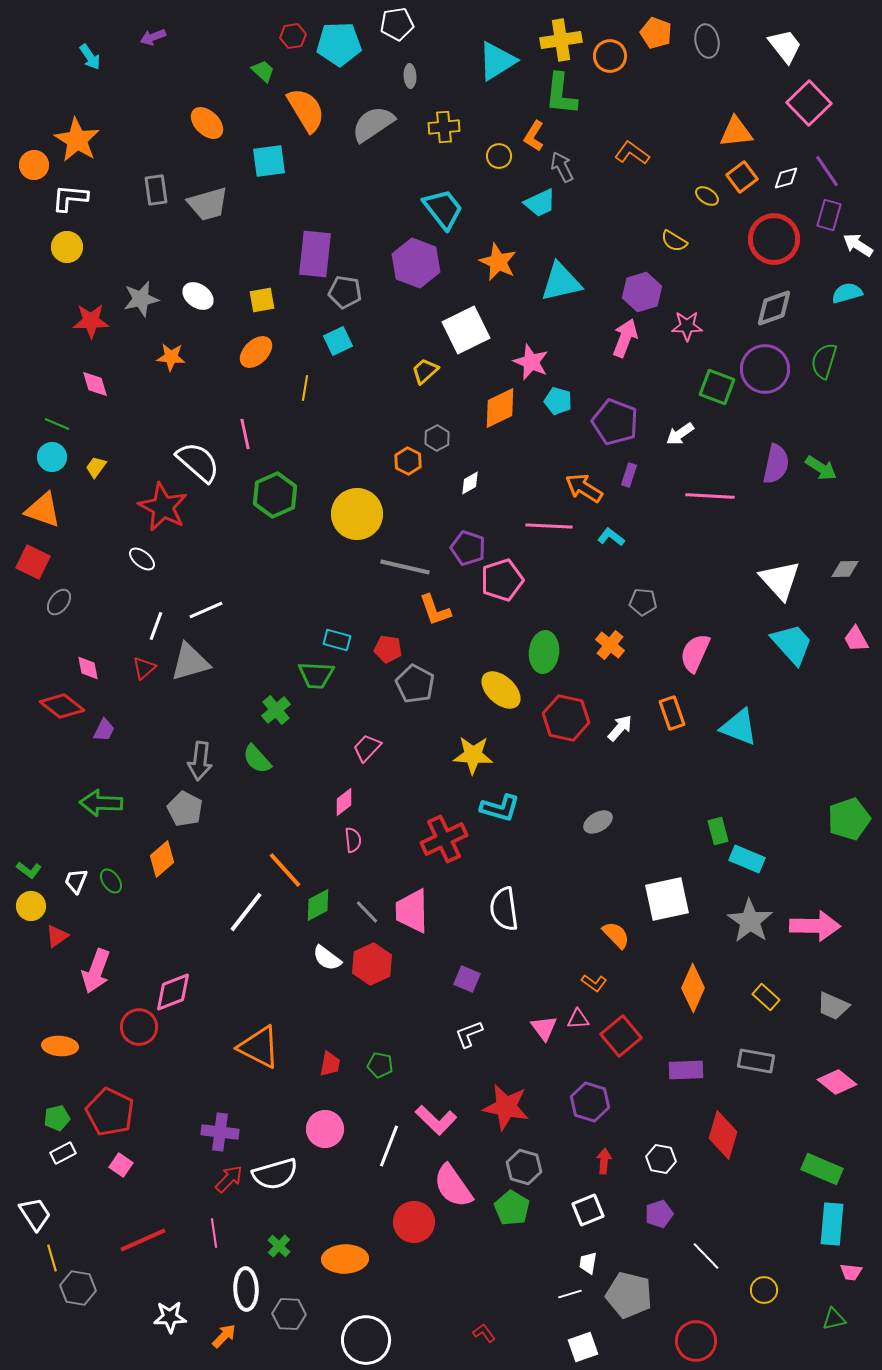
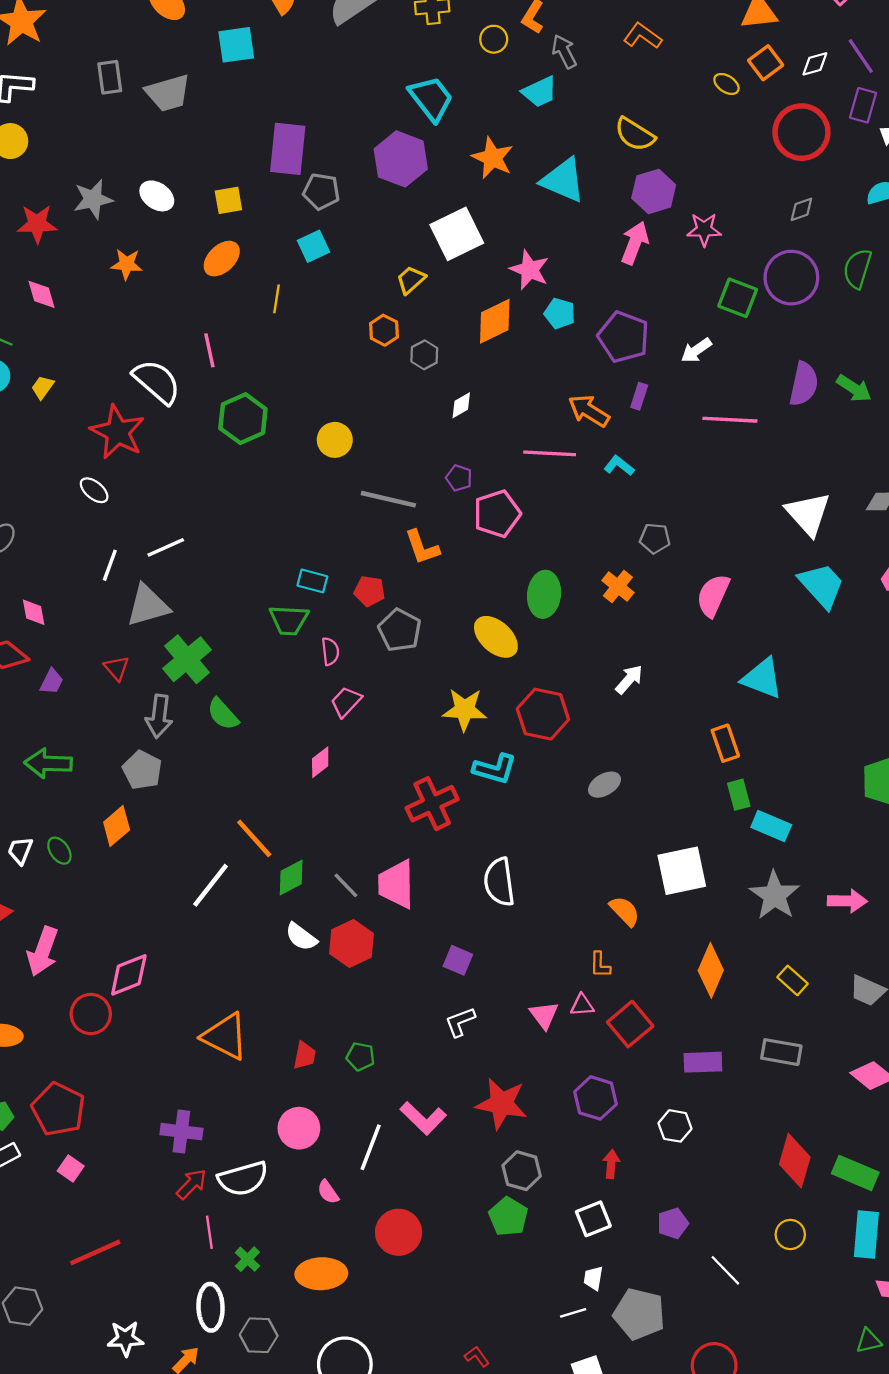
yellow semicircle: (674, 241) -> (635, 134), moved, size x1.4
cyan triangle: (561, 282) -> (563, 180), turned 36
gray diamond: (774, 308) -> (801, 209), size x0.6
orange hexagon: (408, 461) -> (384, 330), moved
yellow circle: (357, 514) -> (335, 440), size x0.6
purple pentagon: (468, 548) -> (459, 478), size x0.7
red triangle: (144, 668) -> (117, 668), moved, turned -30
green cross: (276, 710) -> (187, 659), moved, size x1.5
orange rectangle: (672, 713) -> (725, 743), moved
red hexagon: (566, 718) -> (543, 714), moved
pink semicircle: (353, 840) -> (330, 651), moved
pink arrow: (815, 926) -> (847, 901), size x0.7
orange L-shape: (594, 983) -> (600, 965), turned 55
red diamond: (723, 1135) -> (795, 1161), moved
white hexagon: (661, 1159) -> (675, 1126), moved
pink semicircle: (453, 1186) -> (328, 1192), moved, size x0.5
pink line: (214, 1233) -> (209, 1232), moved
yellow circle: (764, 1290) -> (790, 1235), moved

